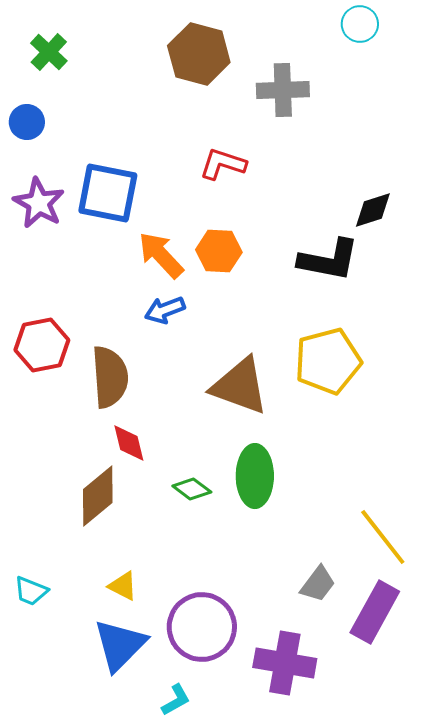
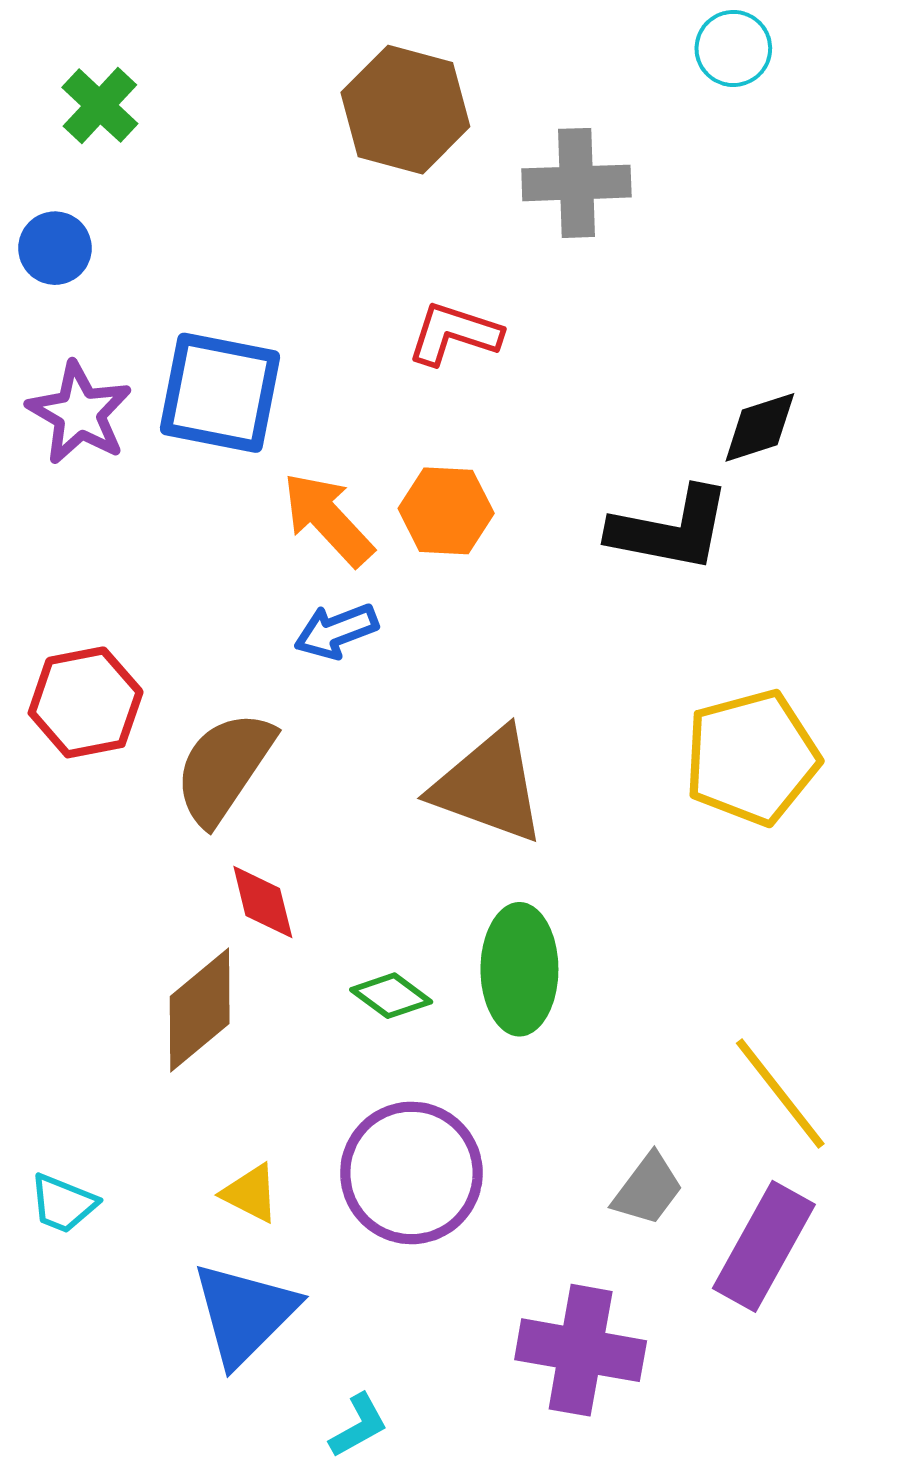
yellow pentagon: (328, 361) -> (752, 757), moved
brown semicircle: (110, 377) -> (224, 768), turned -142
purple circle: (202, 627) -> (411, 1173), moved

